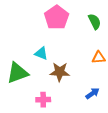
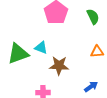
green triangle: (18, 73) -> (18, 54), moved

